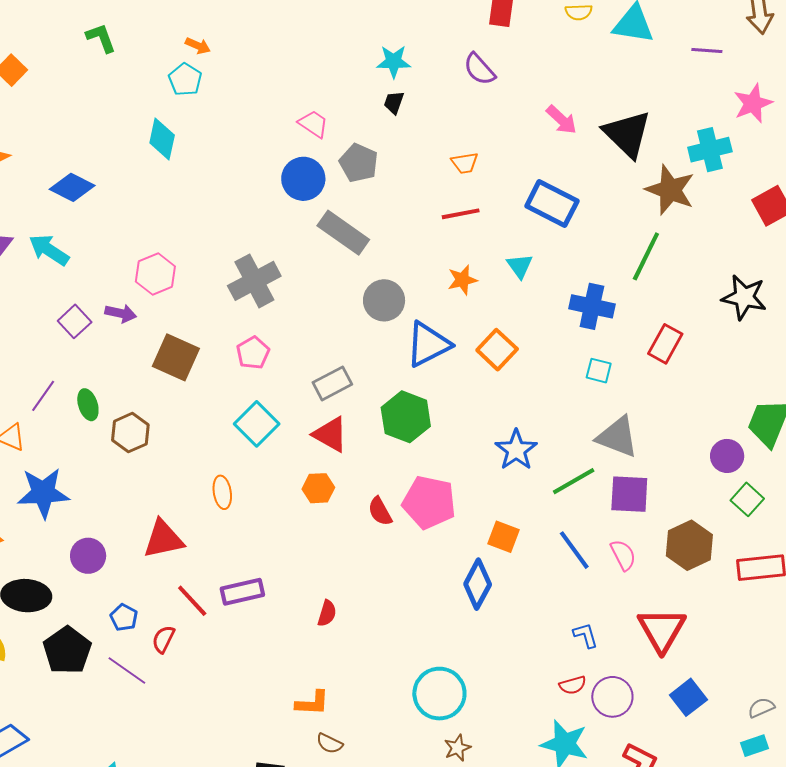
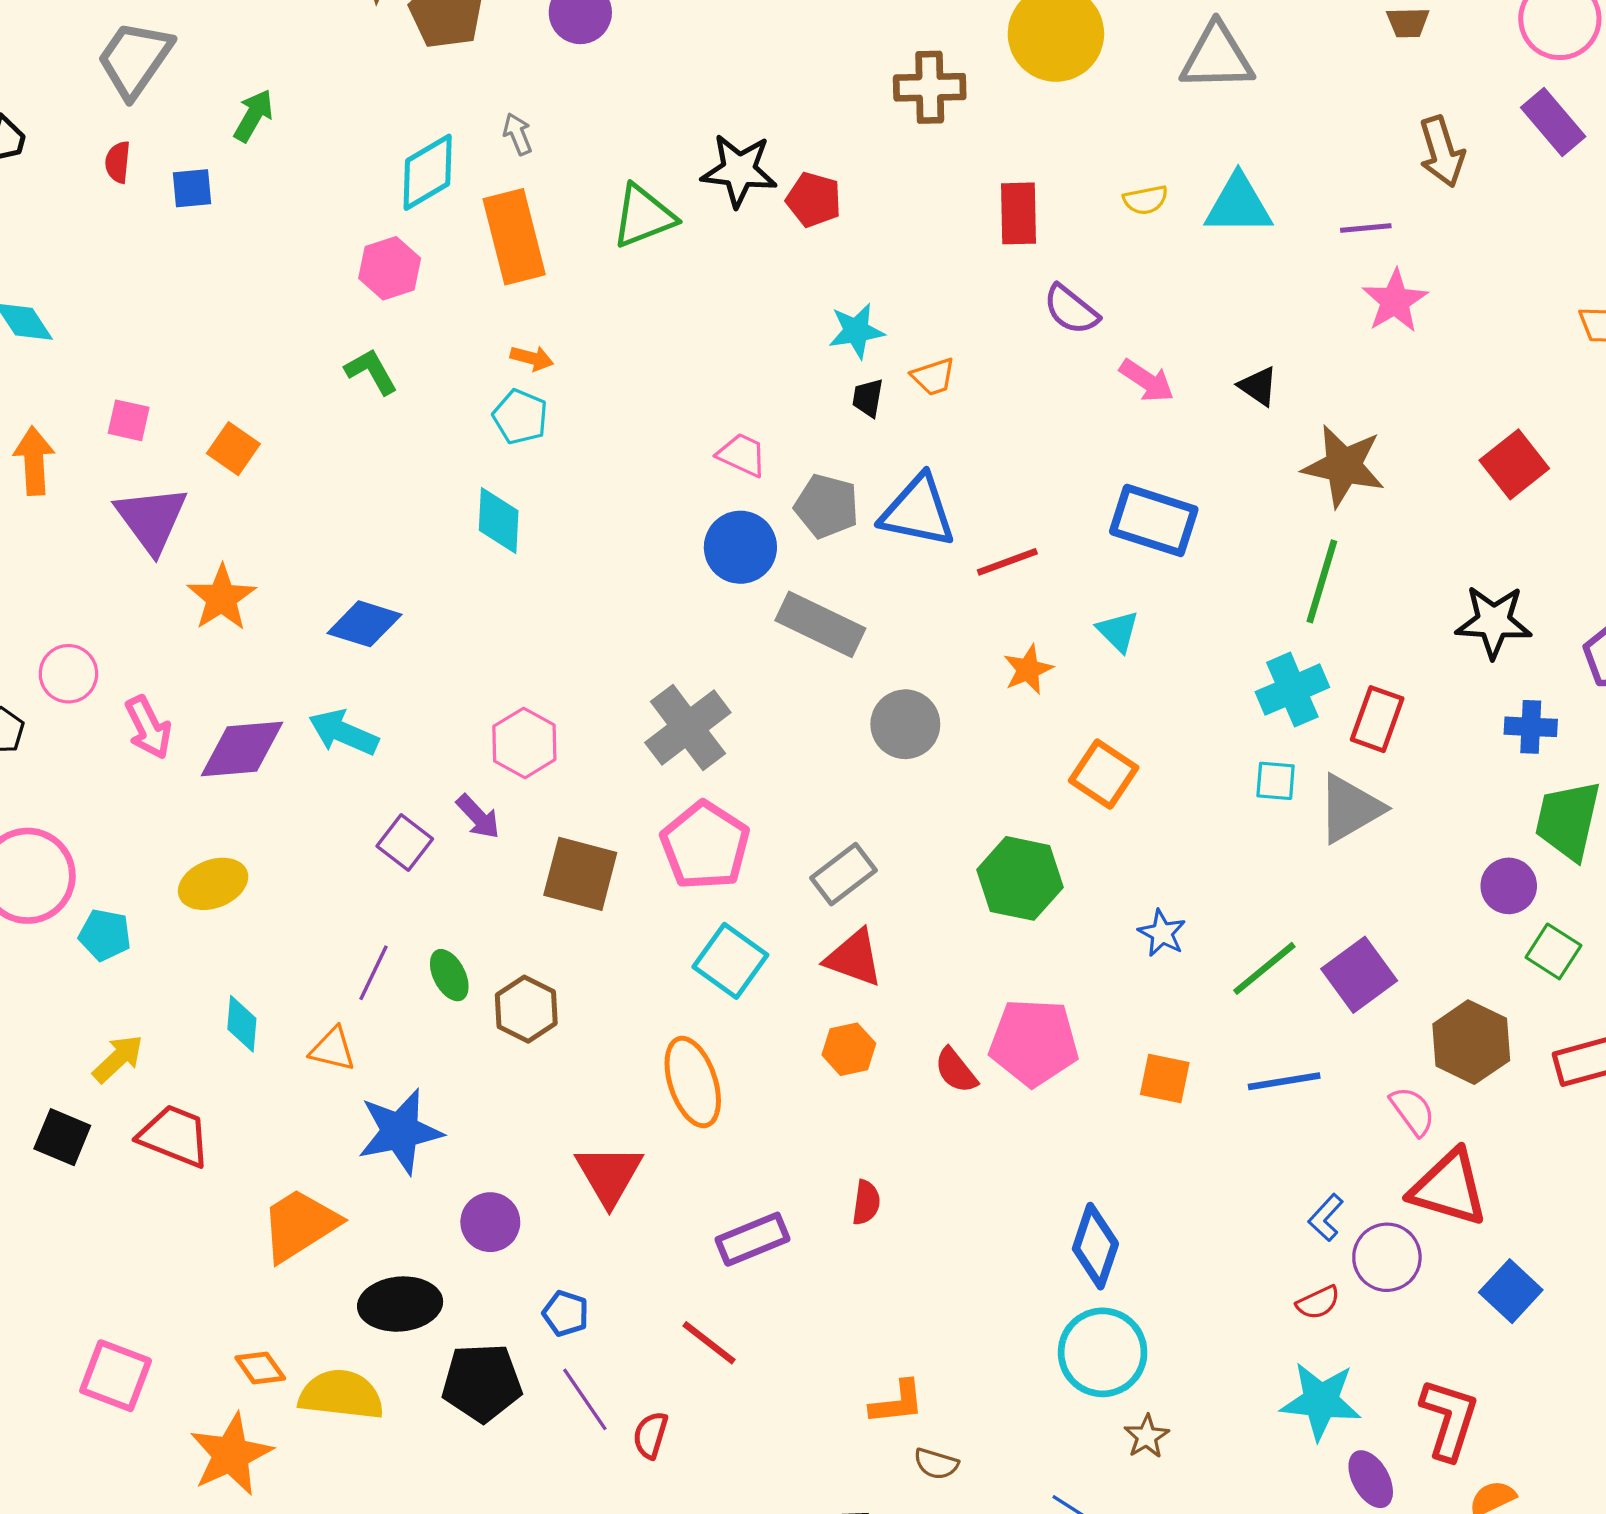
purple semicircle: (479, 69) -> (1071, 310), moved
pink star: (753, 103) -> (1395, 301), moved
black triangle: (627, 134) -> (1258, 386), size x0.5
cyan cross: (710, 150) -> (1292, 690), moved
orange trapezoid: (465, 163) -> (933, 377), moved
blue cross: (592, 306) -> (1531, 727), moved, size x0.7
purple arrow: (121, 313) -> (478, 817), turned 44
blue triangle: (428, 344) -> (918, 511), moved, turned 48
pink pentagon: (253, 353) -> (705, 846), size x1.6
green hexagon: (406, 417) -> (1020, 878), moved
gray triangle: (617, 437) -> (1350, 809), moved, turned -42
blue star: (516, 450) -> (1162, 933), size x0.7
orange ellipse: (222, 492) -> (693, 1082), size x1.6
purple square: (629, 494) -> (1359, 975), turned -30
red triangle: (163, 539) -> (609, 1175), turned -39
blue line: (574, 550) -> (1284, 1081), turned -54
pink semicircle: (623, 555) -> (1413, 1111), moved
blue diamond: (478, 584) -> (1095, 1246), moved
red line: (192, 601) -> (709, 1343), moved
red semicircle: (327, 613) -> (866, 1203), moved
red triangle: (662, 630) -> (1449, 1188), turned -34
blue L-shape: (586, 635) -> (1326, 1218), turned -112
red semicircle: (163, 639) -> (650, 1435), moved
black pentagon: (67, 650) -> (482, 1383), turned -30
purple line: (127, 671) -> (585, 1399), turned 30
purple circle: (612, 697) -> (1387, 1257), moved

